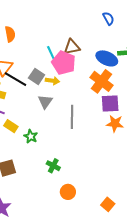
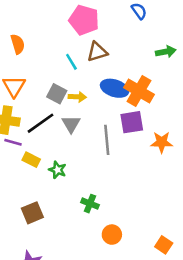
blue ellipse: (107, 58) -> (115, 88), moved
pink pentagon: (64, 63) -> (84, 20), moved
black line: (15, 79) -> (40, 123), moved, turned -60
purple square: (110, 103) -> (132, 122), moved

